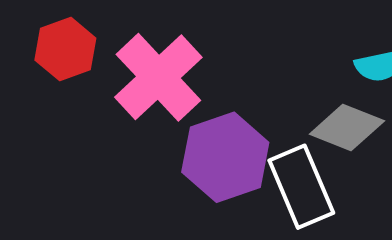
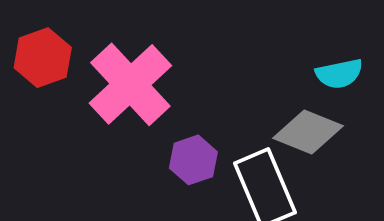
purple hexagon: (225, 157) -> (193, 160), size x0.6

